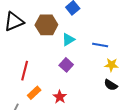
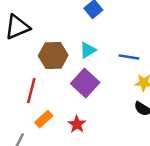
brown hexagon: (46, 25) -> (53, 55), moved
purple square: (66, 65) -> (85, 83), size x1.5

